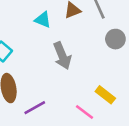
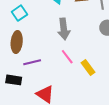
pink line: (85, 112) -> (67, 57), moved

